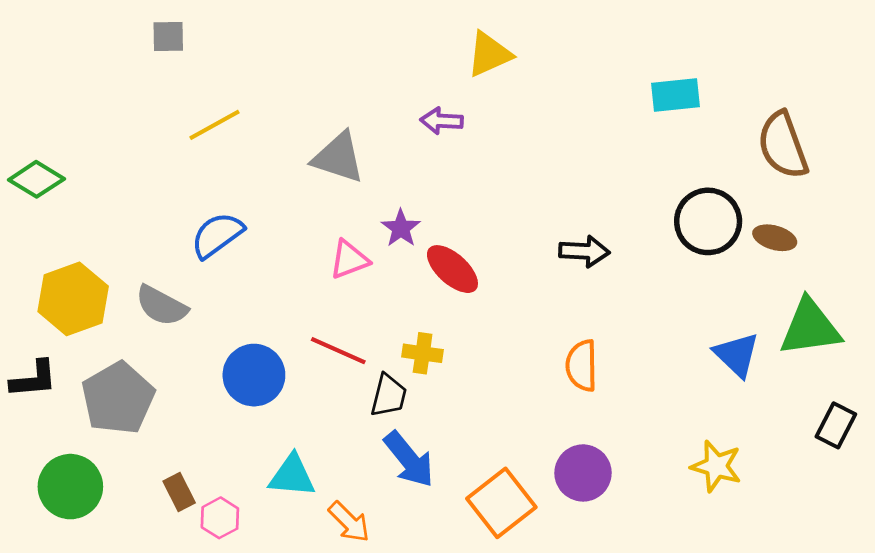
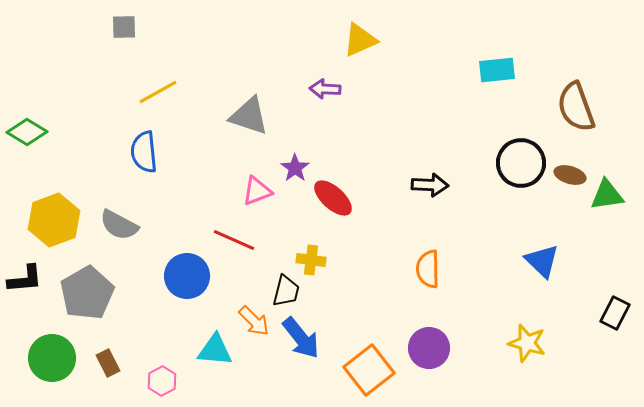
blue semicircle: (217, 235) -> (144, 152), moved, turned -60
green triangle: (810, 327) -> (607, 195), moved, size x0.7
red line: (338, 351) -> (234, 240), moved
brown rectangle: (179, 492) -> (108, 363), moved
orange arrow: (349, 522) -> (254, 321), moved

